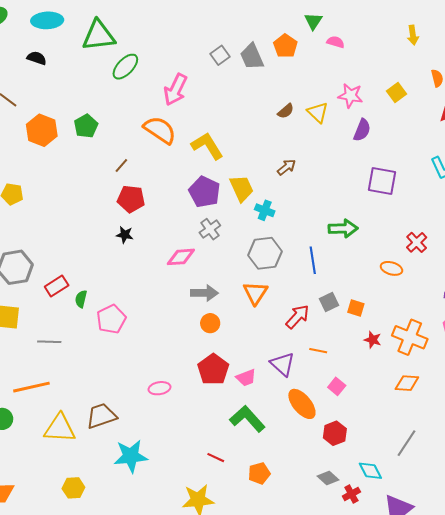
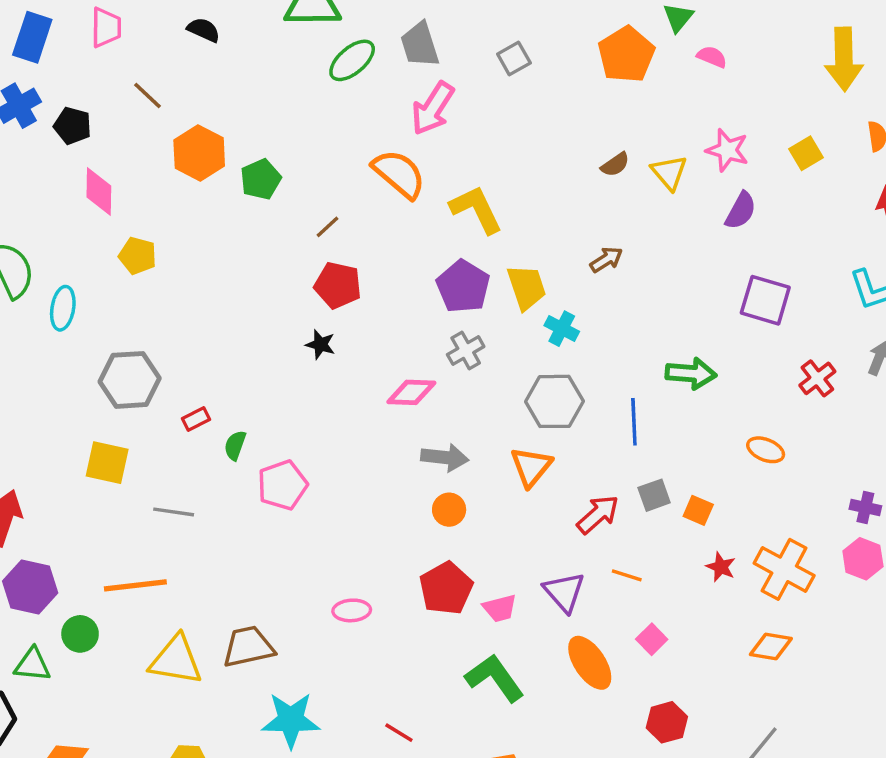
yellow arrow: (413, 35) -> (844, 59), size x1.8
orange pentagon: (285, 46) -> (626, 54), size x1.4
gray trapezoid: (252, 57) -> (420, 45), moved
green pentagon: (86, 126) -> (261, 179), moved
red cross: (417, 242) -> (817, 378), moved
red rectangle: (57, 286) -> (196, 419), size x0.7
red hexagon: (335, 433) -> (667, 722), moved
red line: (216, 458) -> (399, 733), moved

